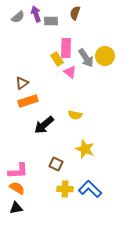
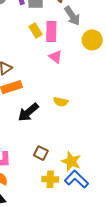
gray arrow: (86, 58) -> (72, 16), moved
yellow rectangle: (57, 59) -> (36, 31), moved
yellow star: (85, 149) -> (71, 161), moved

